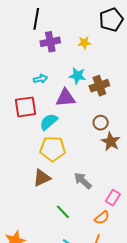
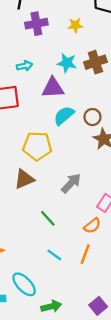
brown cross: (99, 86) -> (95, 62), moved
cyan semicircle: (49, 122) -> (64, 116), moved
gray arrow: (83, 181) -> (71, 183), turned 90

